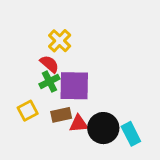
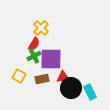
red semicircle: (49, 64) -> (34, 44), turned 80
yellow square: (28, 111) -> (19, 76), turned -32
red triangle: (79, 124) -> (63, 77), moved

